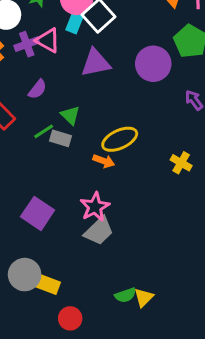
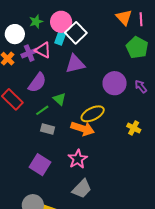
purple circle: (153, 64) -> (115, 83), moved
purple semicircle: (37, 89) -> (37, 83), size x1.5
gray rectangle: (61, 138) -> (48, 129), moved
orange arrow: (104, 161) -> (83, 129), size x1.6
gray trapezoid: (99, 231) -> (82, 189), moved

